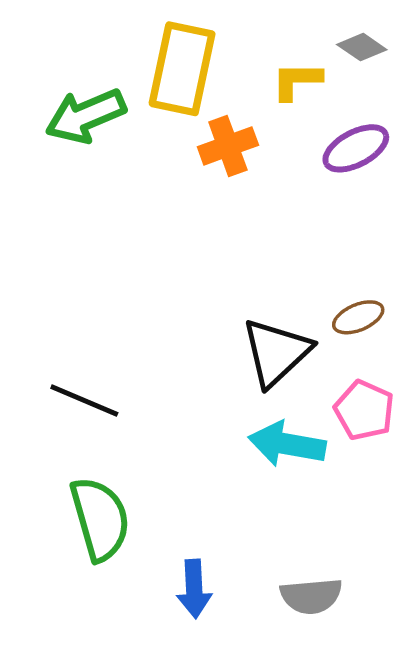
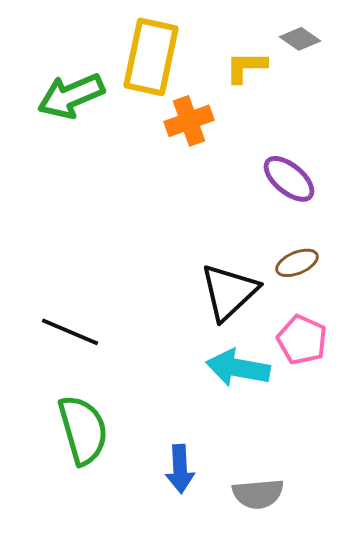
purple ellipse: (356, 148) -> (289, 179), moved, turned 68
blue arrow: (194, 589) -> (180, 469), moved

